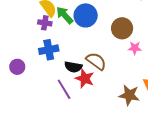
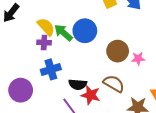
brown circle: (122, 28) -> (118, 51), moved
brown semicircle: (96, 61) -> (114, 84), moved
purple circle: (17, 67) -> (21, 90), size x1.5

